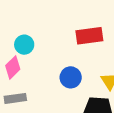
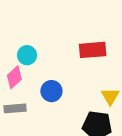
blue circle: (71, 77) -> (51, 91), moved

